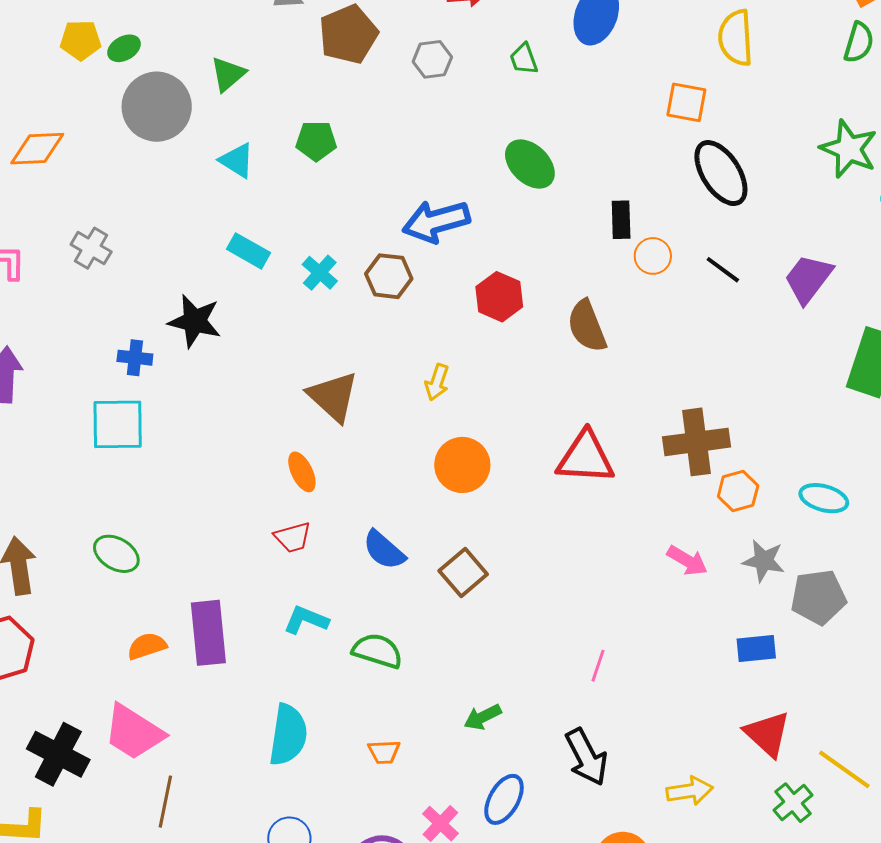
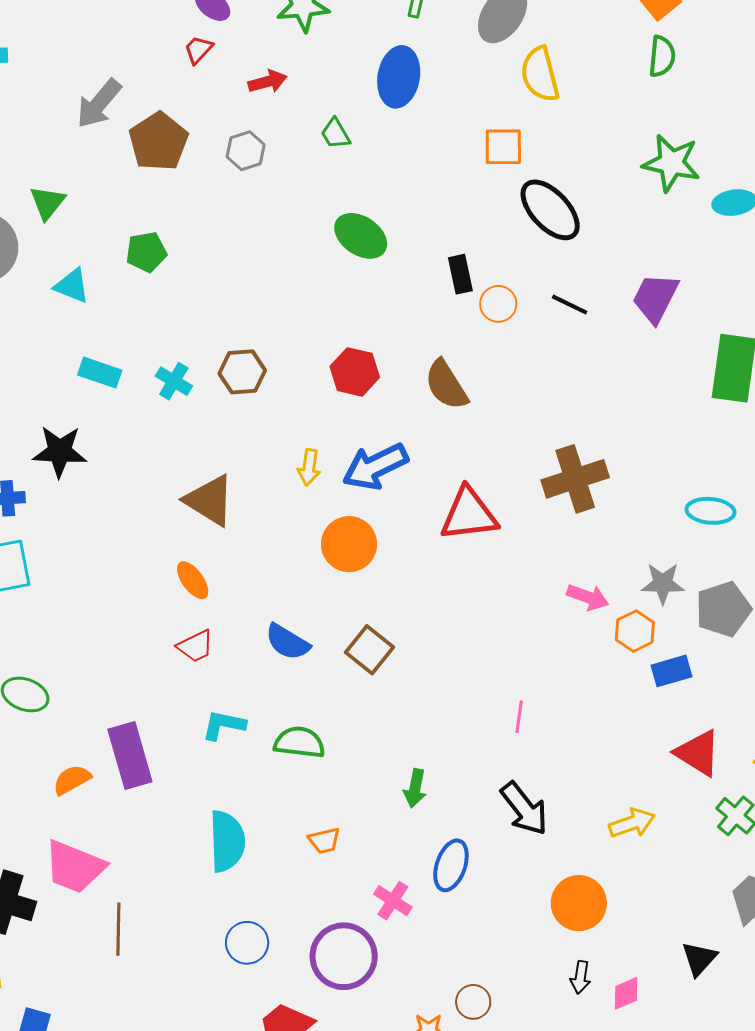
blue arrow: (436, 221) -> (375, 466), moved
orange hexagon: (738, 491) -> (635, 631), moved
green arrow: (483, 717) -> (415, 788), turned -42

